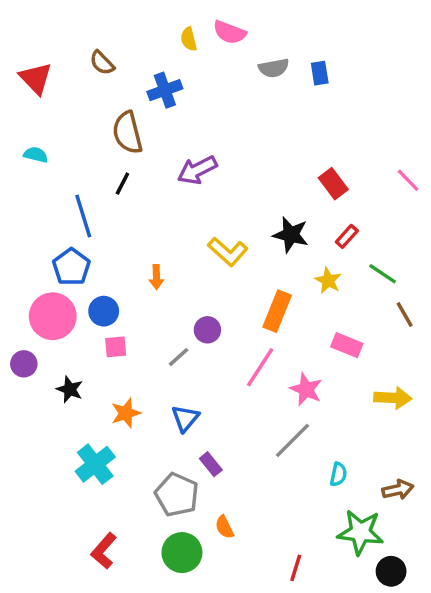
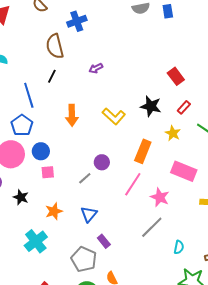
purple arrow: (197, 170) -> (96, 68), size x0.6
orange arrow: (156, 277) -> (72, 115), moved, size x1.5
pink rectangle: (347, 345) -> (184, 171), size x1.4

